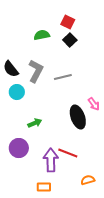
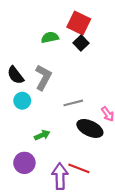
red square: (68, 22) -> (79, 23), size x1.5
gray line: (63, 77) -> (73, 103), moved
black ellipse: (78, 117) -> (90, 128), turned -45

